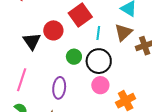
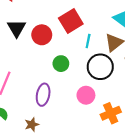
black triangle: (32, 41) -> (16, 28), moved
black circle: (99, 61) -> (100, 67), moved

